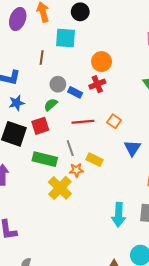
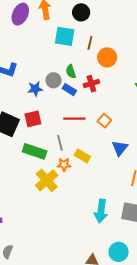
brown line: (42, 58) -> (90, 43), moved
orange circle: (102, 62) -> (107, 57), moved
blue star: (17, 103) -> (35, 89), moved
green semicircle: (51, 105) -> (71, 72), moved, turned -72

